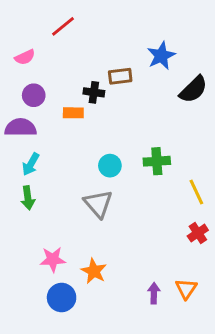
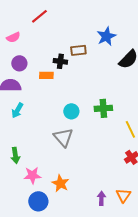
green arrow: (28, 198) -> (15, 155), moved

